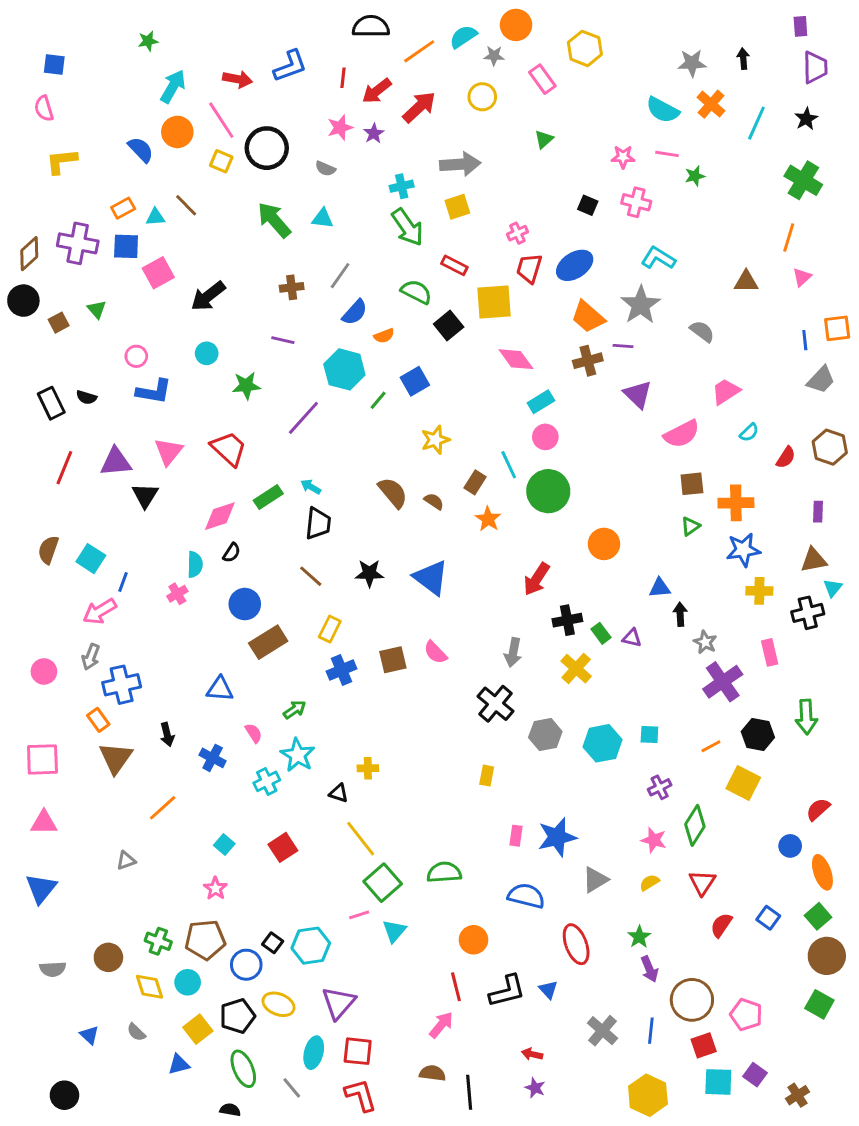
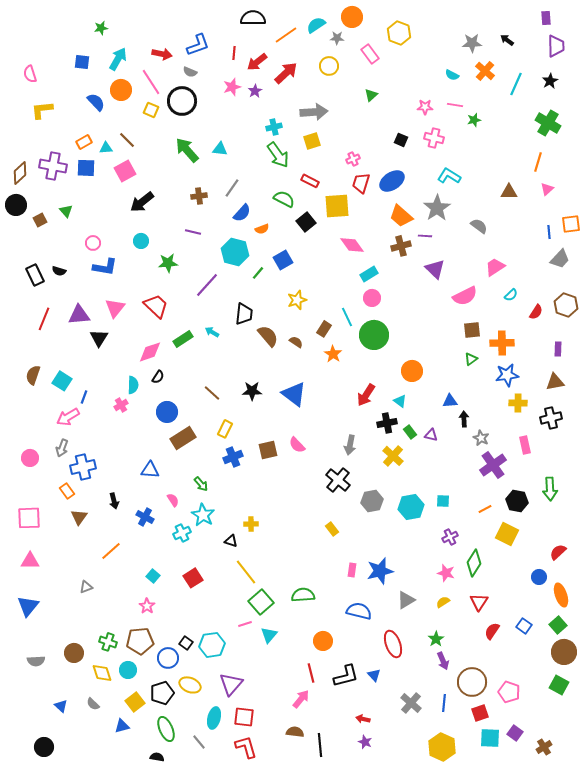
black arrow: (743, 59) -> (507, 40), turned -48
blue square: (54, 65) -> (82, 62), moved
cyan semicircle: (663, 110) -> (452, 75), size x0.6
gray semicircle: (325, 169) -> (190, 72), moved
pink square: (158, 273) -> (125, 171), moved
black trapezoid: (318, 523) -> (244, 314), moved
cyan triangle: (833, 588) -> (400, 401), moved, turned -32
green arrow: (295, 710) -> (201, 484), turned 84
brown triangle: (116, 758) -> (79, 517), size x0.7
yellow rectangle: (487, 776) -> (332, 529), turned -48

